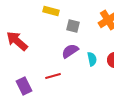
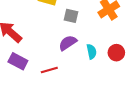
purple rectangle: (24, 86) -> (18, 61), moved, turned -36

